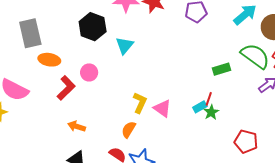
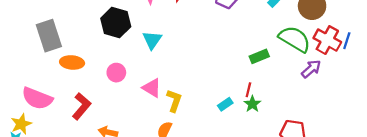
red L-shape: (66, 88) -> (82, 106), moved
cyan rectangle: (200, 107) -> (225, 104), moved
pink triangle: (162, 108) -> (152, 88), moved

